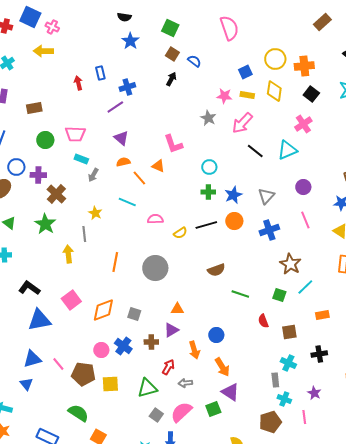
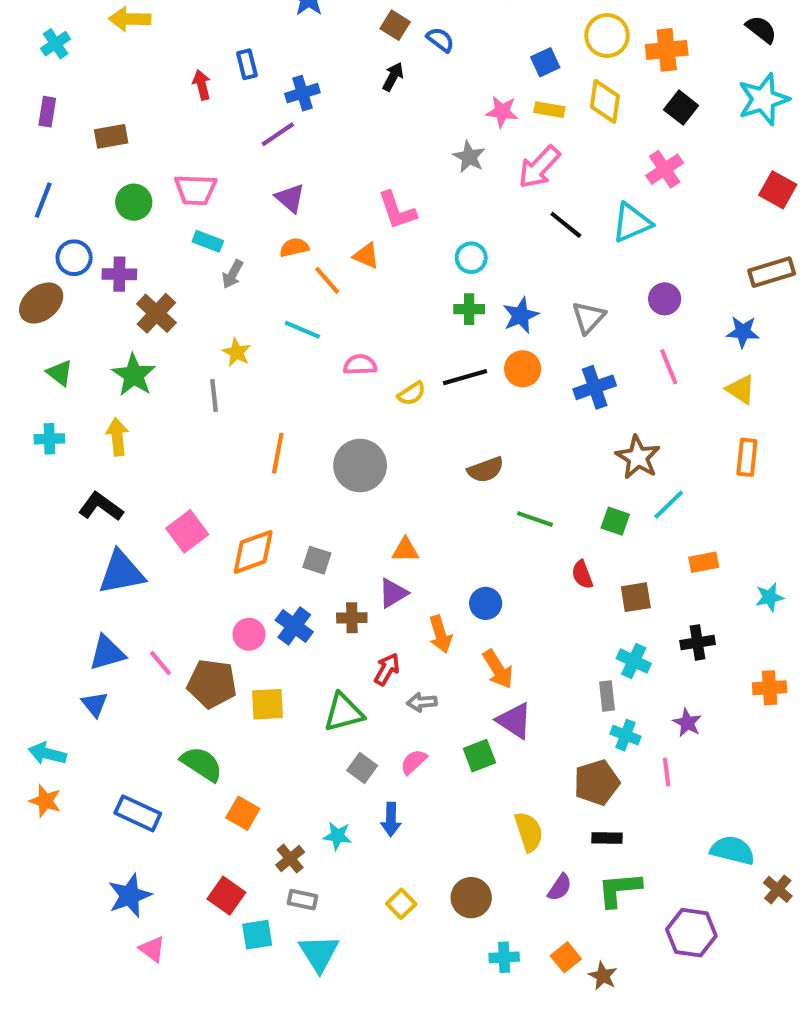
yellow arrow: (68, 254) -> (117, 437), moved
pink semicircle: (181, 412) -> (414, 762), size x0.6

